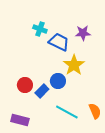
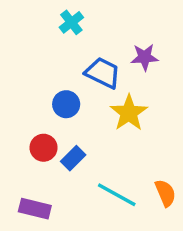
cyan cross: (40, 29) -> (71, 22), moved, turned 32
blue circle: (58, 81) -> (66, 104), moved

